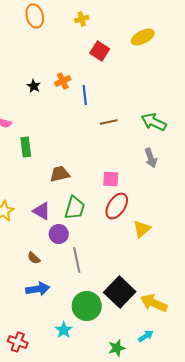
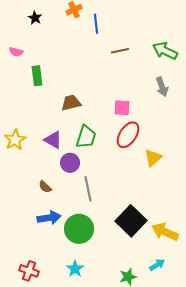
black star: (34, 86) -> (35, 18), moved
green circle: (87, 306) -> (79, 229), moved
cyan star: (64, 330) -> (75, 269), moved

